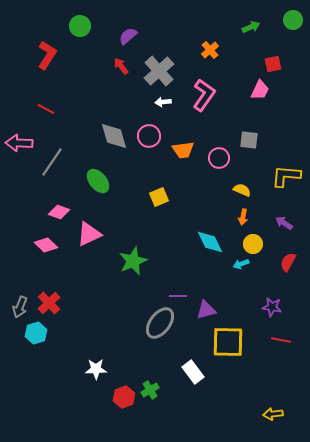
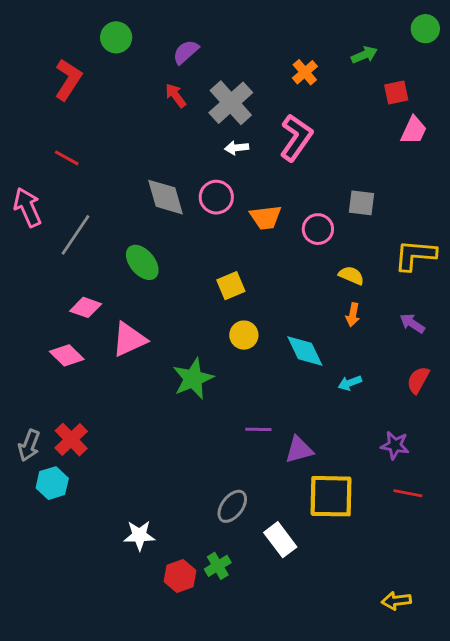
green arrow: (251, 27) -> (364, 55), moved
pink trapezoid: (260, 90) -> (414, 130), moved
pink arrow: (19, 143) -> (28, 207), turned 64
yellow circle: (253, 244) -> (244, 335), moved
gray ellipse: (160, 323) -> (232, 506), moved, size x0.7

